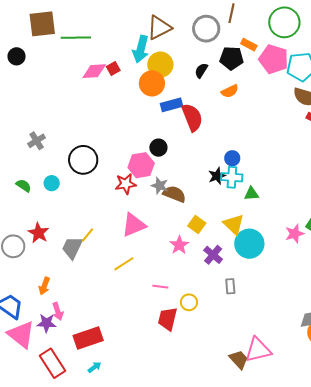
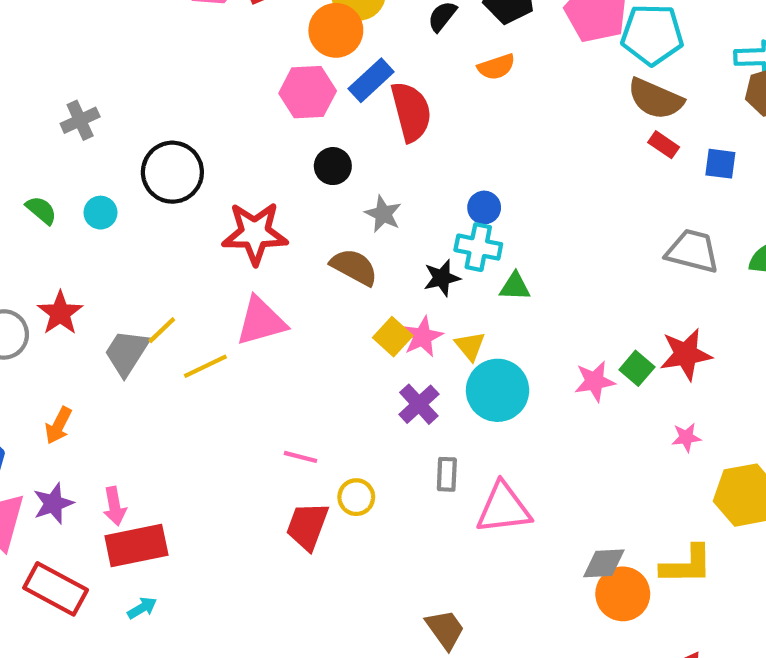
blue rectangle: (171, 105) -> (371, 80), turned -35
pink hexagon: (141, 165) -> (308, 92), moved
black star: (217, 176) -> (442, 278), moved
red star: (126, 184) -> (255, 233), size x1.4
gray star: (160, 186) -> (383, 214), moved
yellow triangle: (234, 224) -> (470, 346), size x0.7
pink star: (179, 245) -> (422, 337), moved
yellow line: (124, 264) -> (205, 366), moved
pink arrow: (58, 311) -> (115, 506), moved
purple star: (46, 323) -> (53, 503), turned -30
pink triangle: (258, 350) -> (504, 508), moved
red rectangle: (53, 363) -> (56, 589), turned -36

